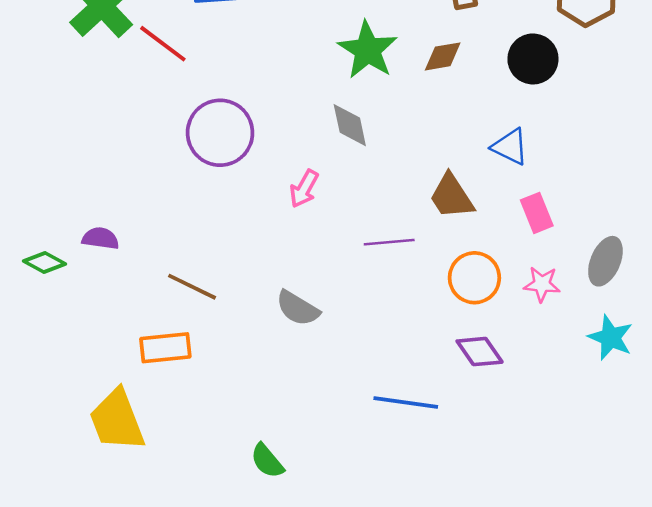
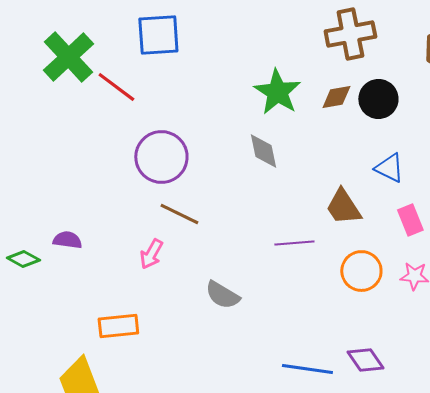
black circle: (533, 59) -> (378, 99), moved
pink arrow: (304, 189) -> (151, 254), moved
brown line: (192, 287) -> (179, 214), moved
purple diamond: (480, 352) -> (365, 360), moved

